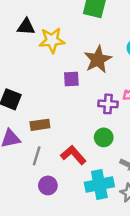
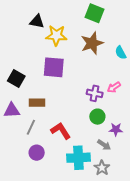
brown star: (98, 59) -> (92, 43), moved
purple square: (71, 79) -> (54, 67), moved, size x1.6
green circle: (104, 137) -> (97, 117), moved

